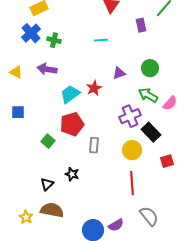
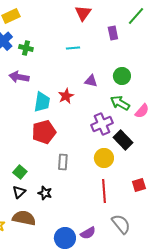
purple triangle: (119, 73) -> (91, 81), turned 32
cyan trapezoid: (70, 94) -> (42, 102), turned 135
green square: (48, 141) -> (20, 172), moved
gray rectangle: (94, 145) -> (63, 162), moved
red square: (167, 161) -> (139, 185), moved
black star: (72, 174) -> (45, 193), moved

